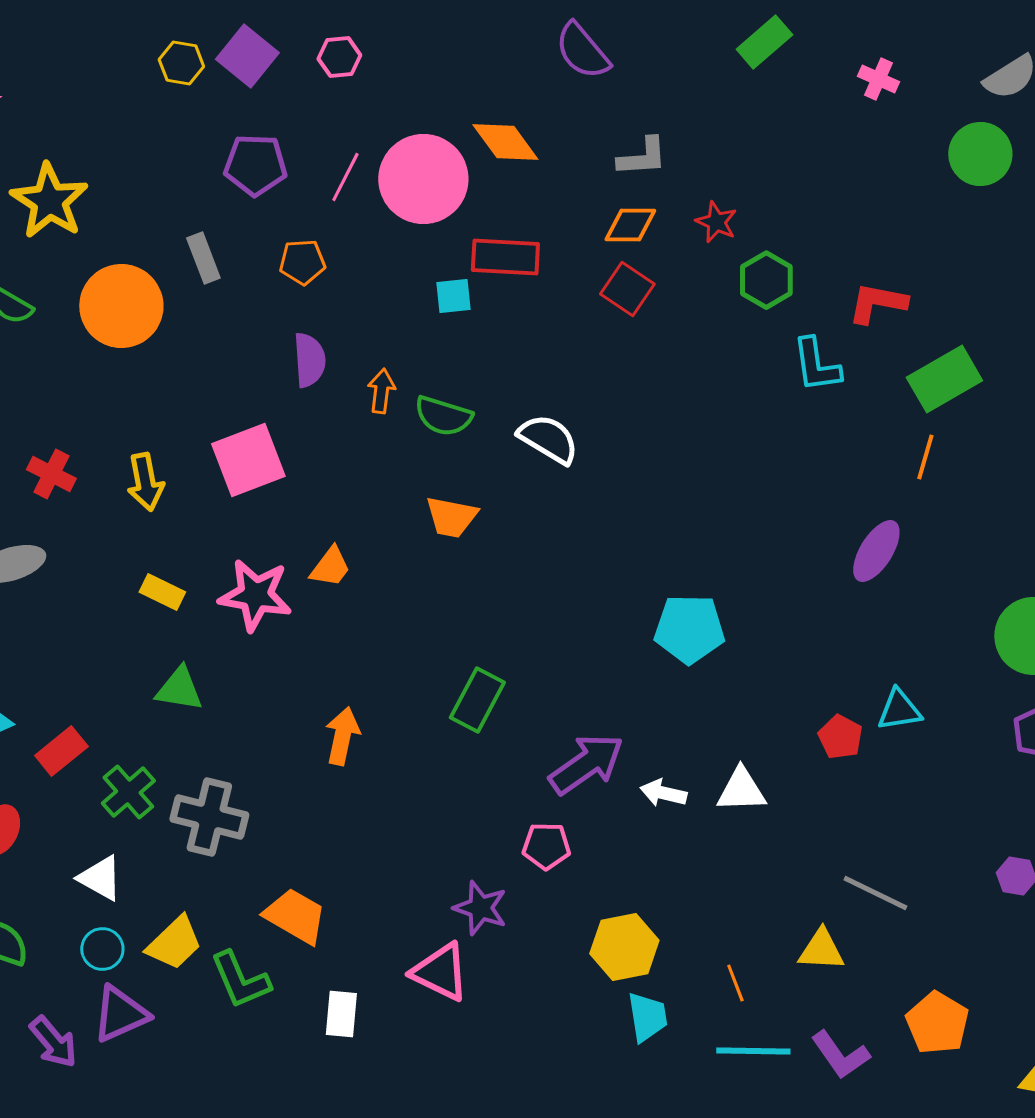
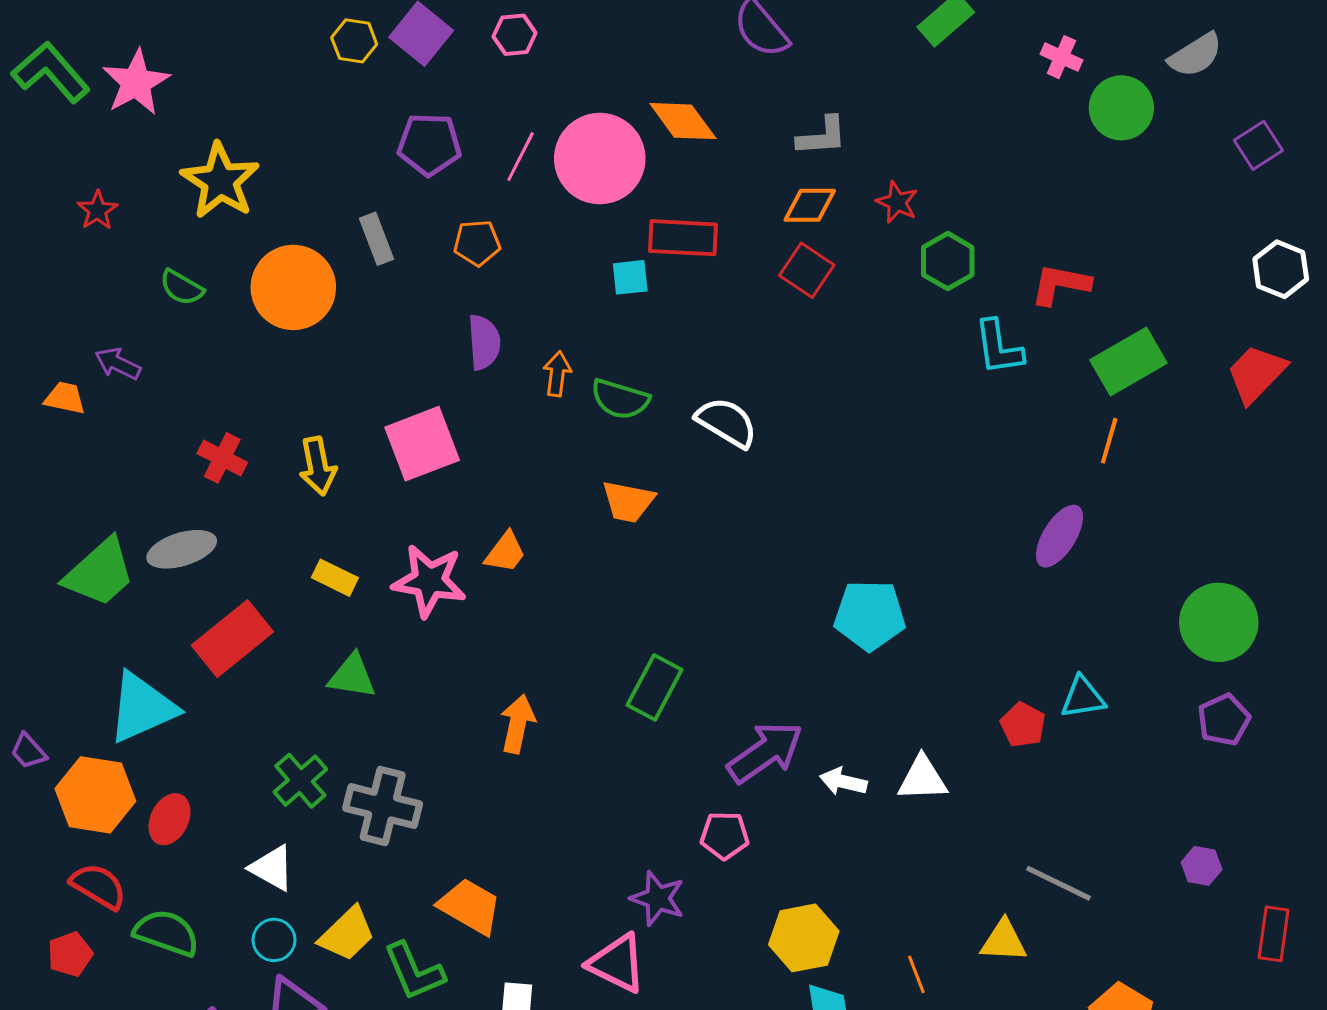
green circle: (980, 154) -> (1121, 108), moved
red rectangle: (61, 751) -> (232, 639), moved, size x1.5

